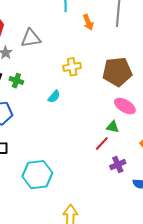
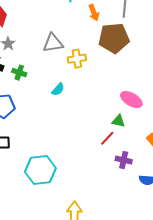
gray triangle: (31, 38) -> (53, 43), moved
brown pentagon: (117, 72) -> (114, 38), moved
purple cross: (118, 165) -> (124, 160), turned 35

